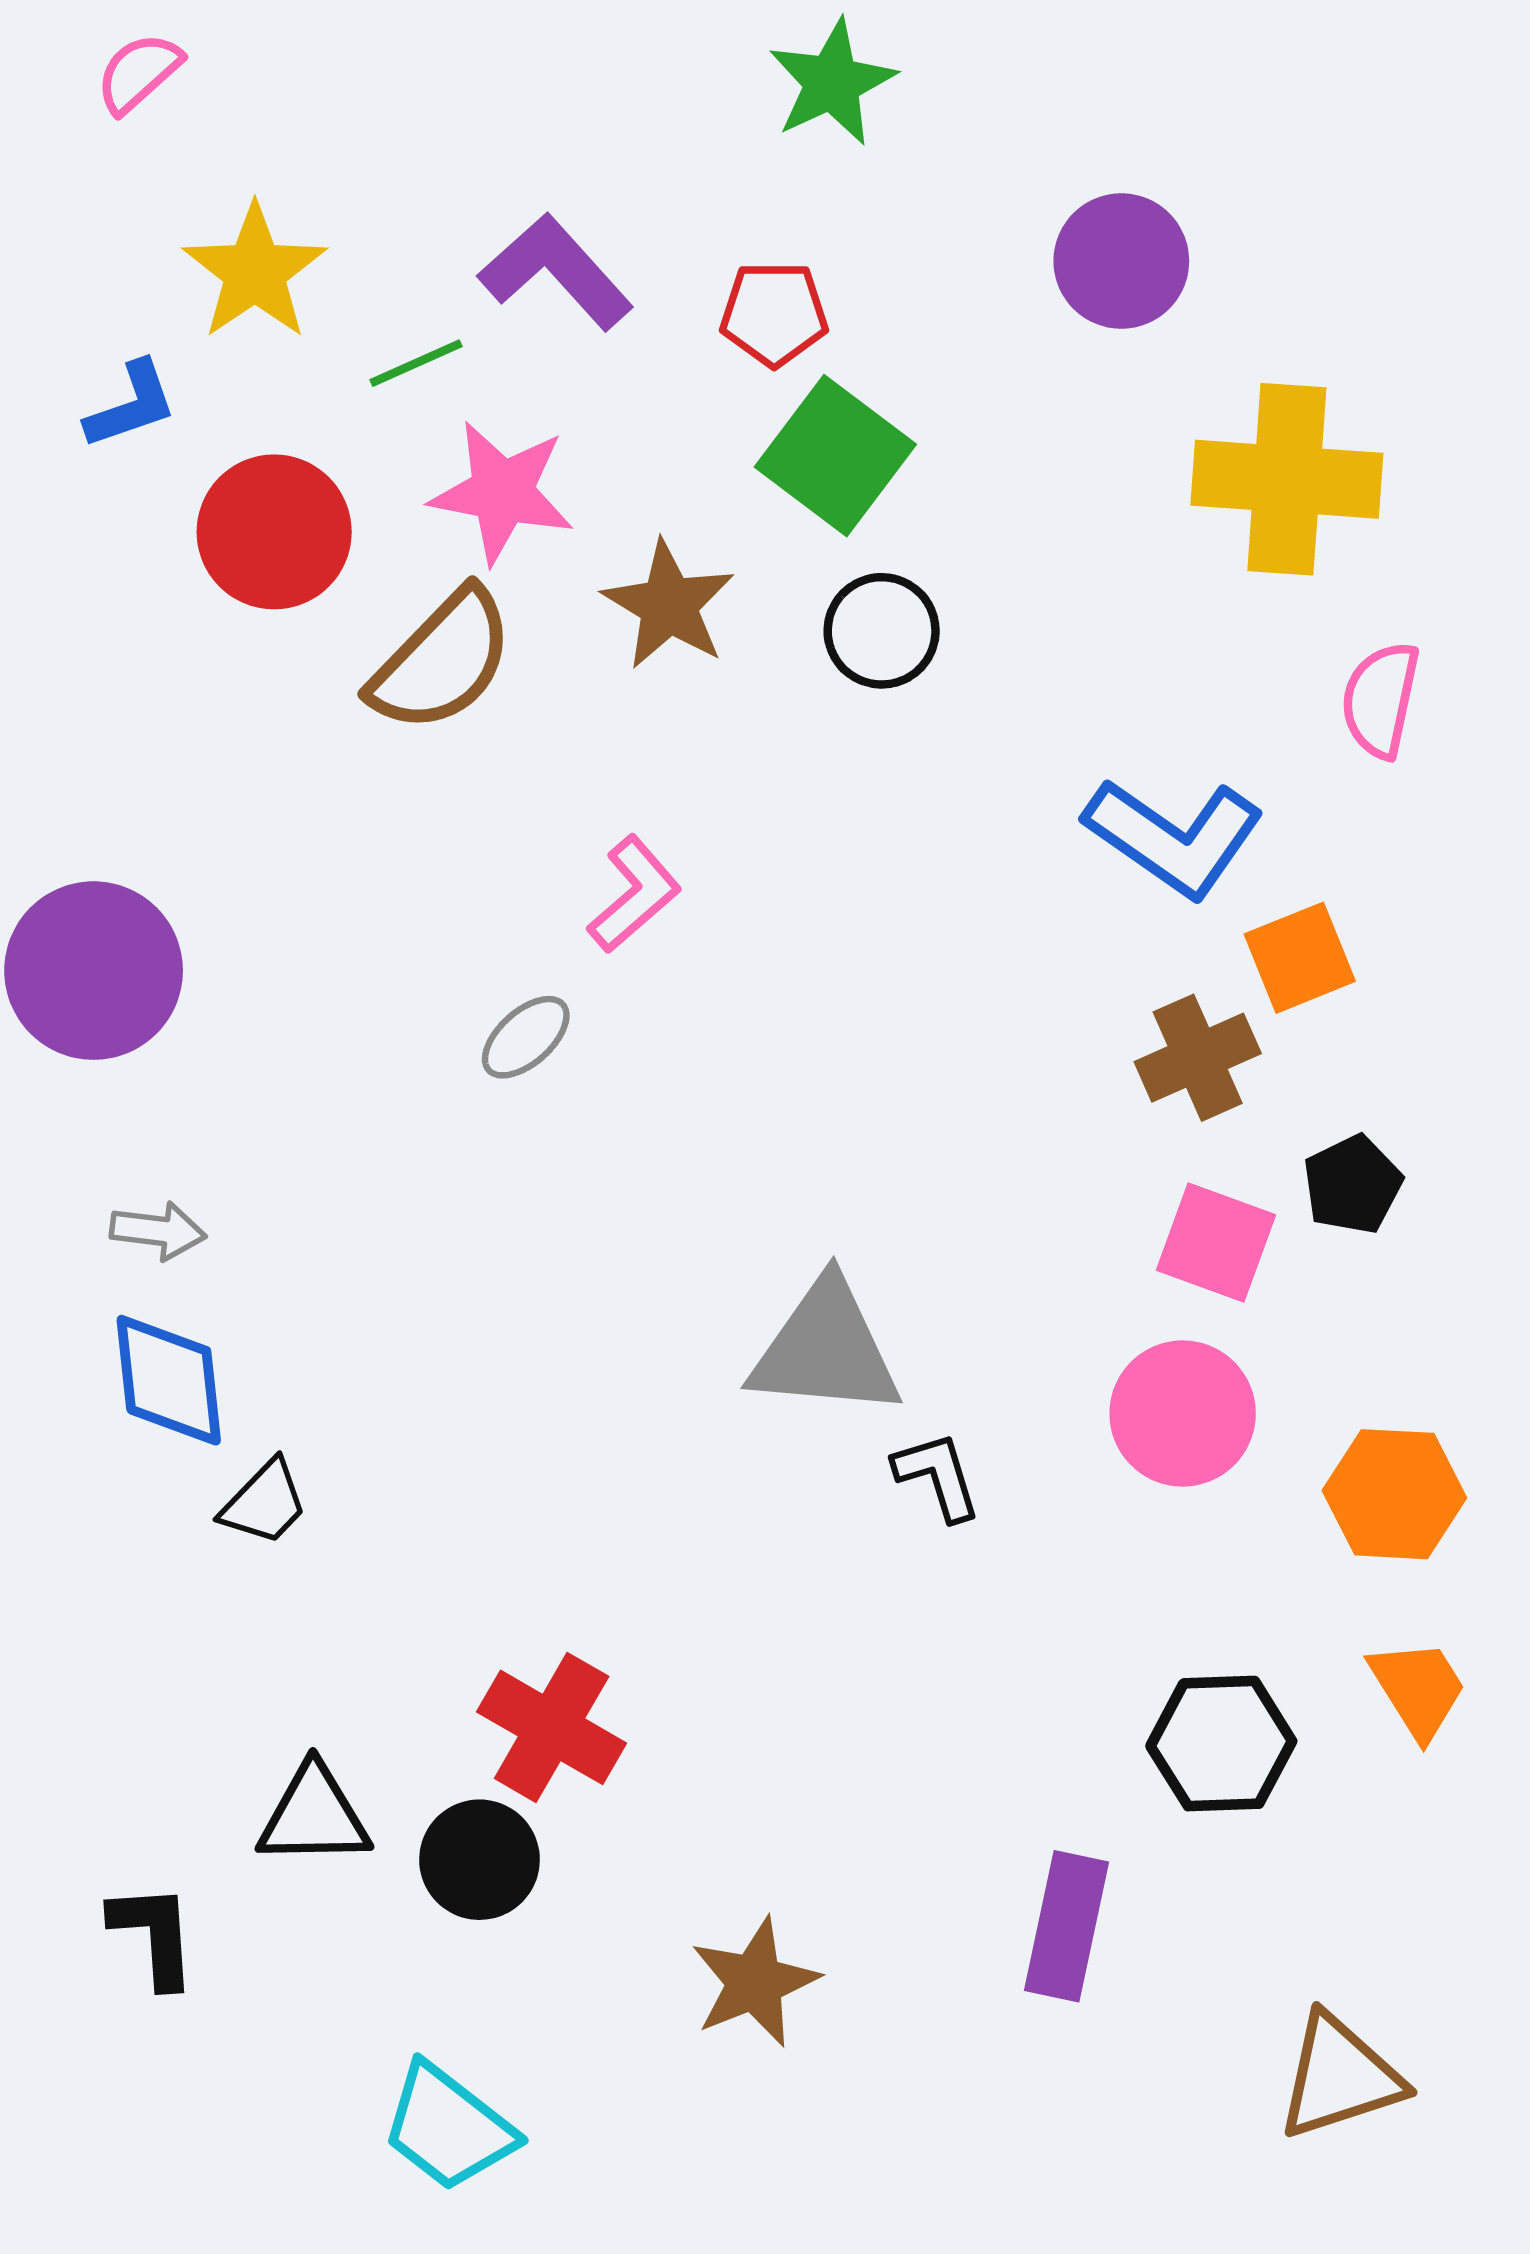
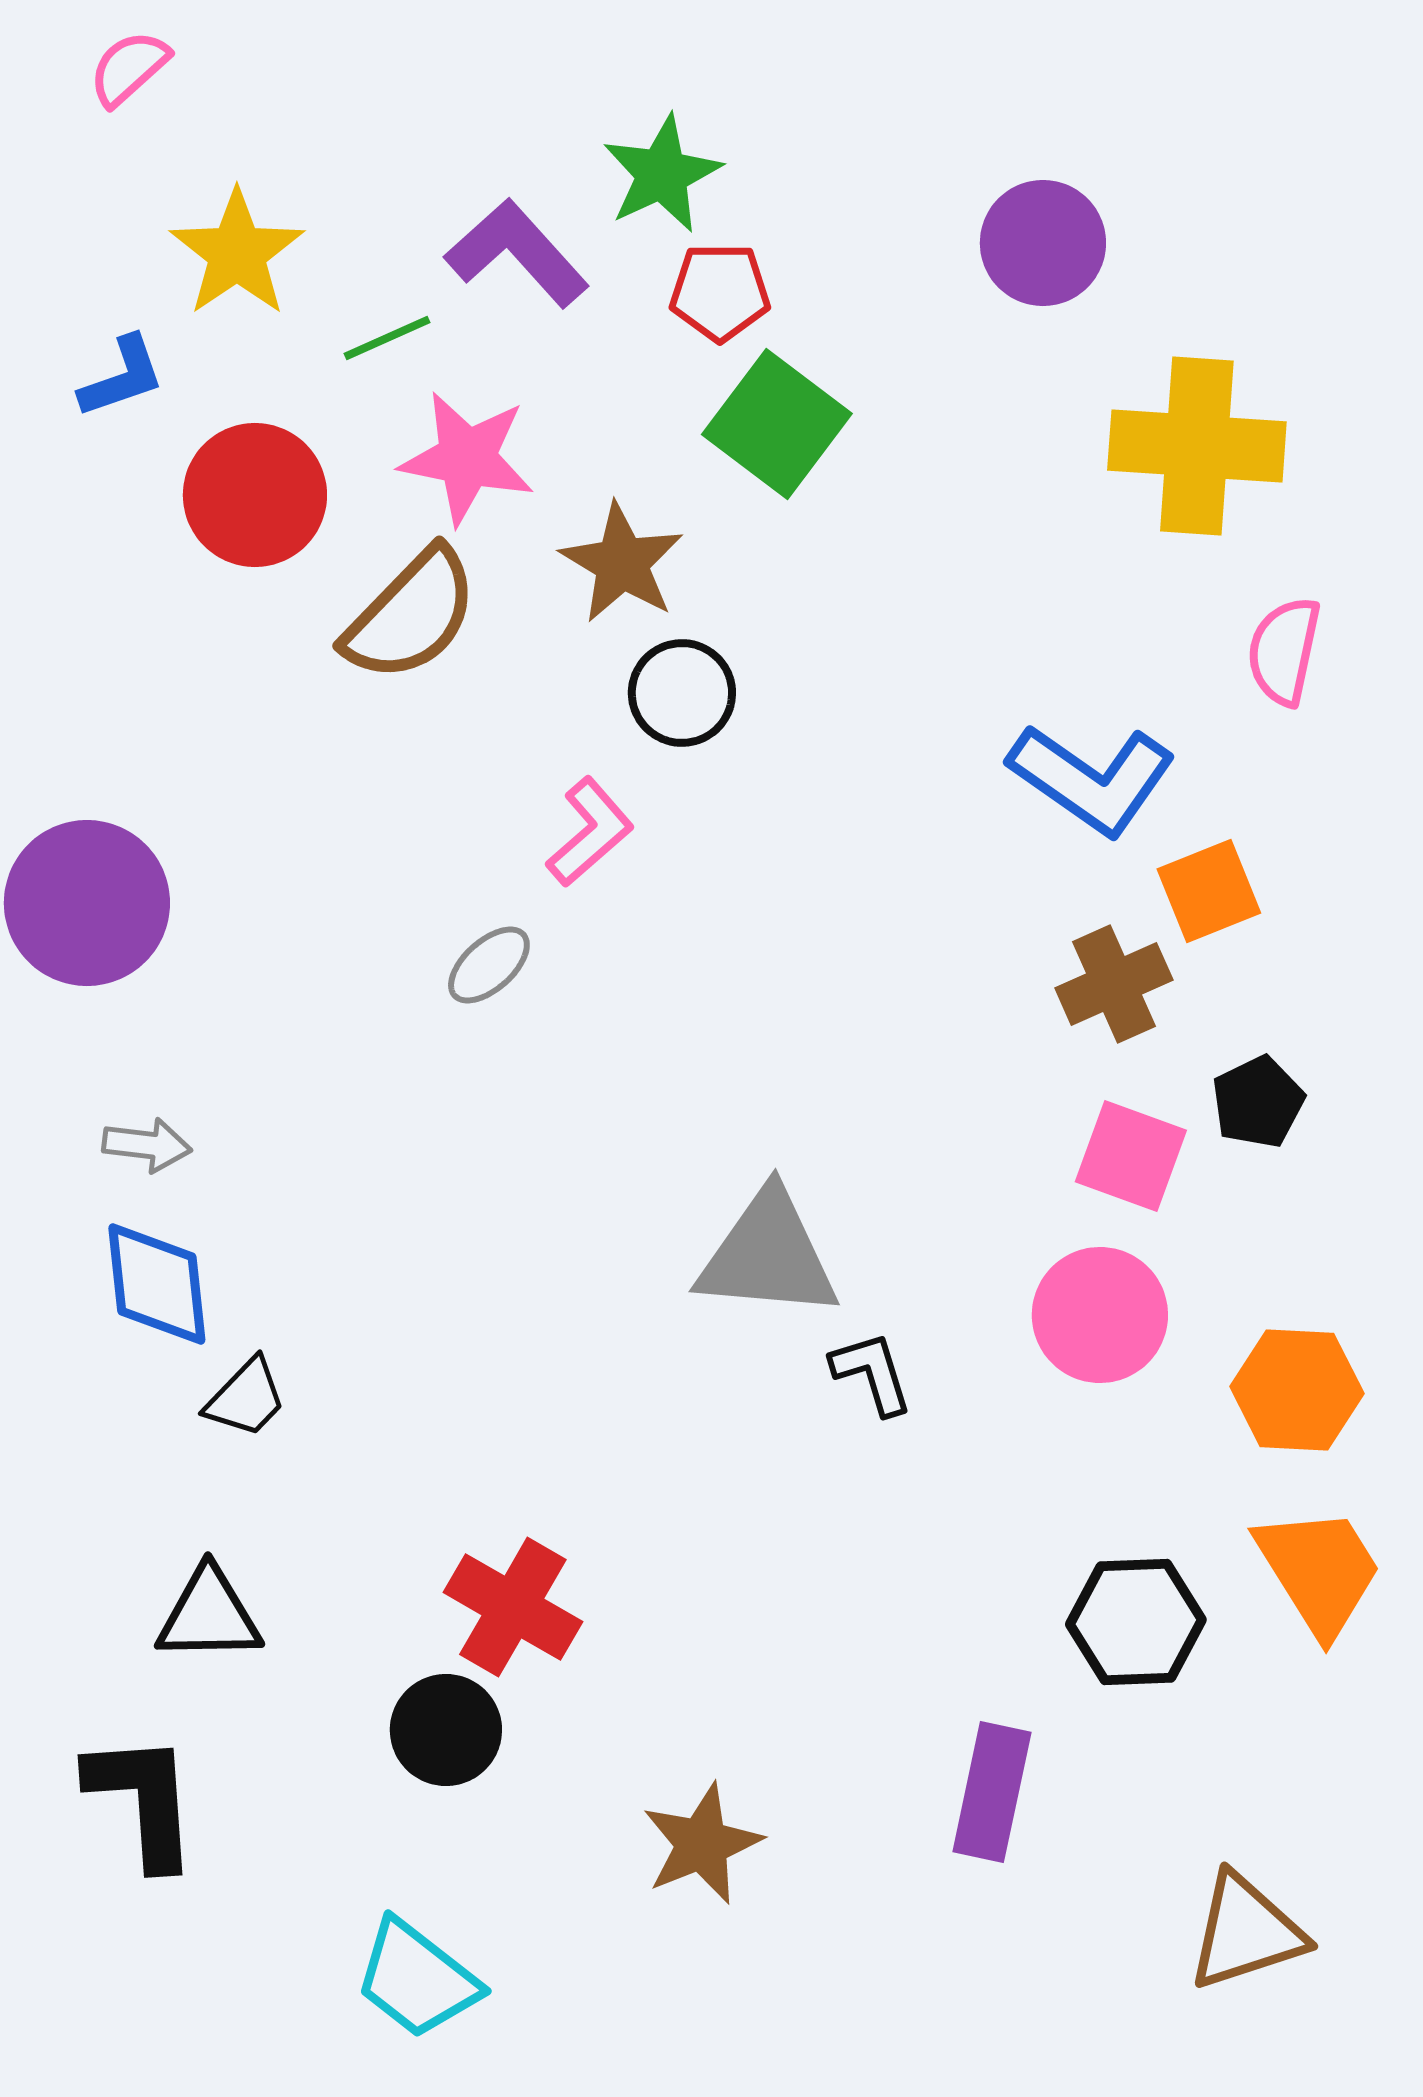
green star: (832, 83) -> (662, 174), moved
black circle: (882, 631) -> (682, 693), moved
orange trapezoid: (1418, 1689) -> (1319, 1571), size x1.4
black triangle: (314, 1816) -> (209, 1615), moved
black L-shape: (154, 1935) -> (143, 1800), size x1.4

